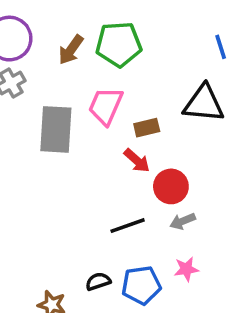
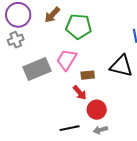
brown arrow: (71, 50) -> (52, 15), moved
gray rectangle: (56, 129) -> (37, 69), turned 56

